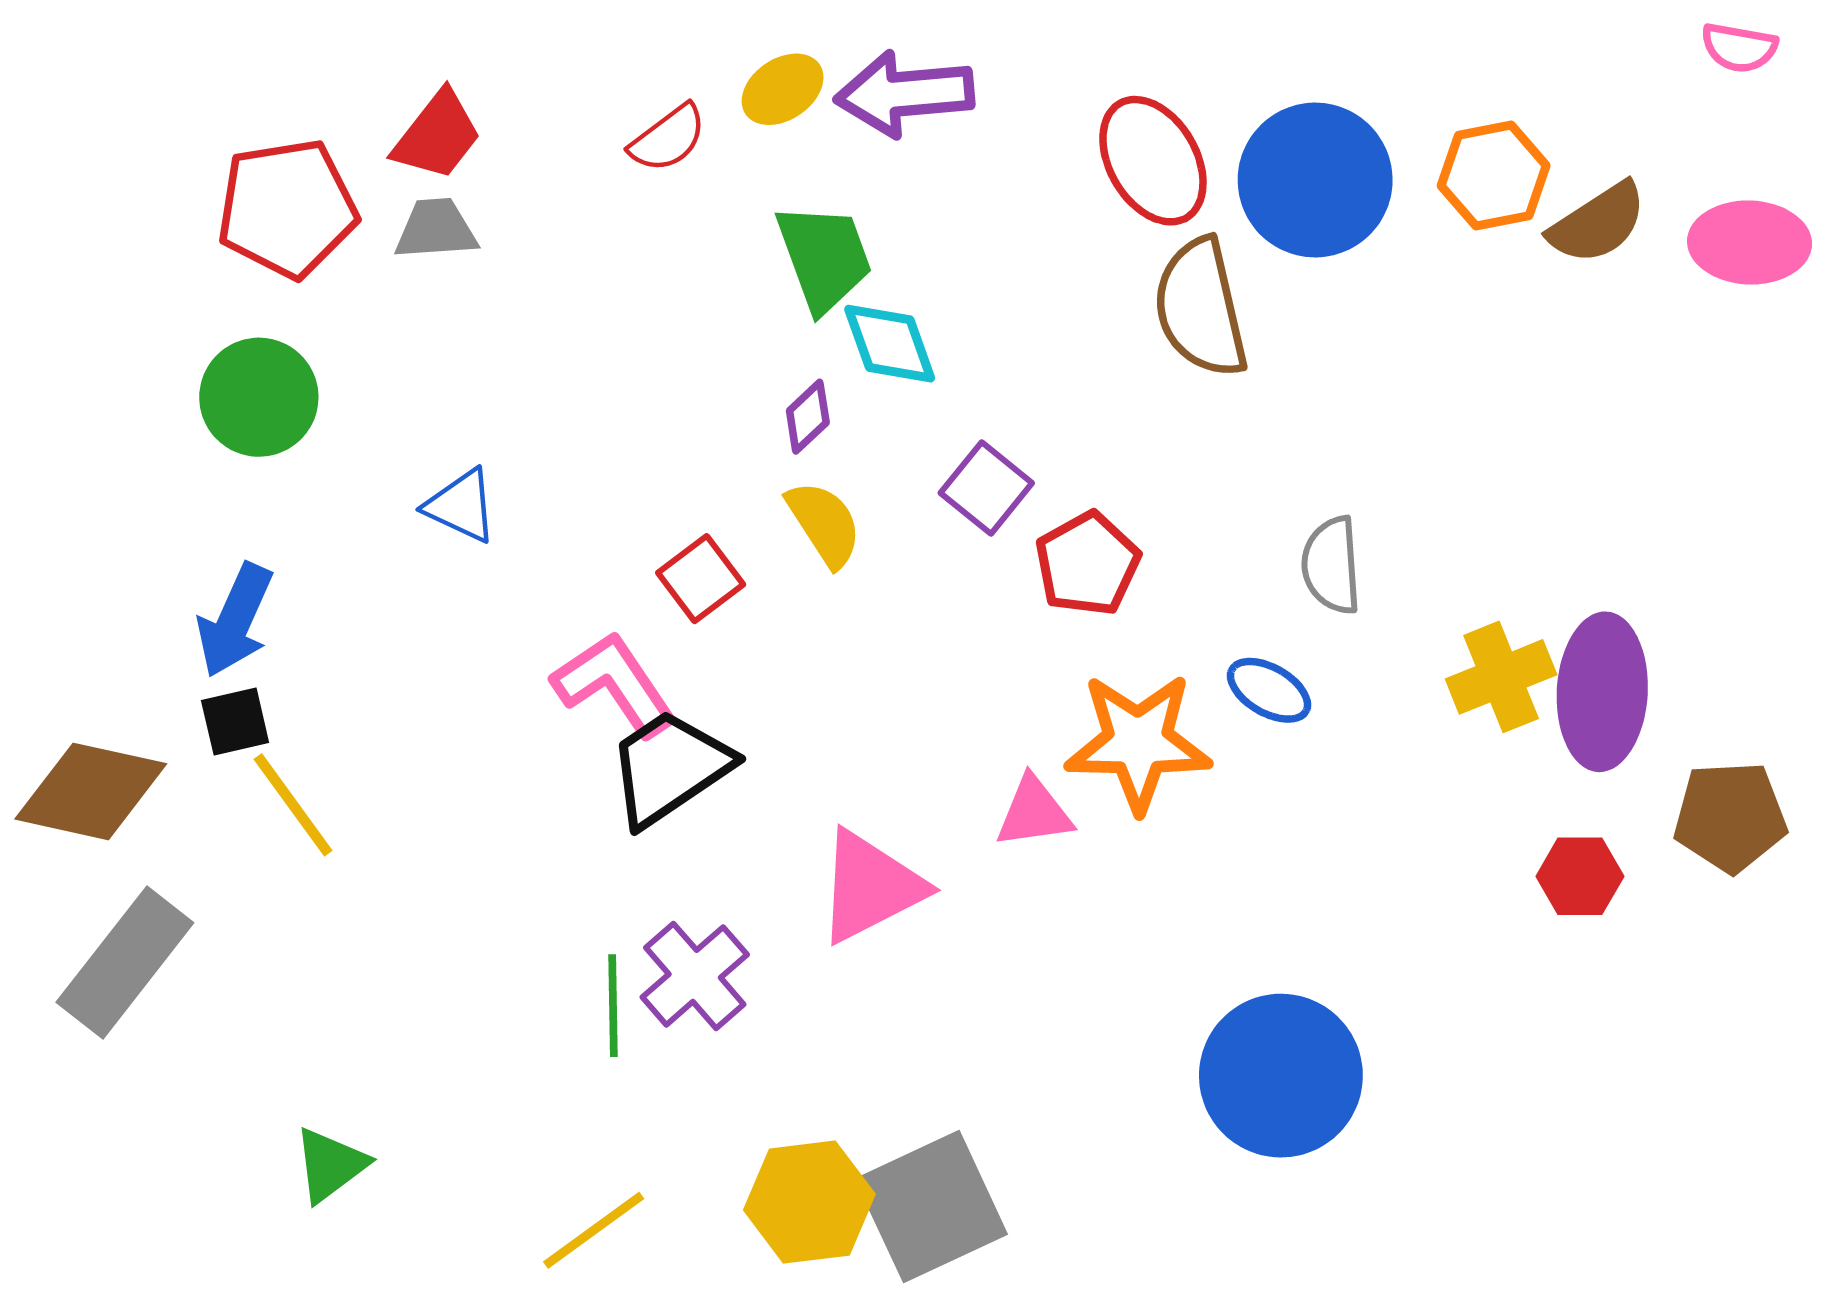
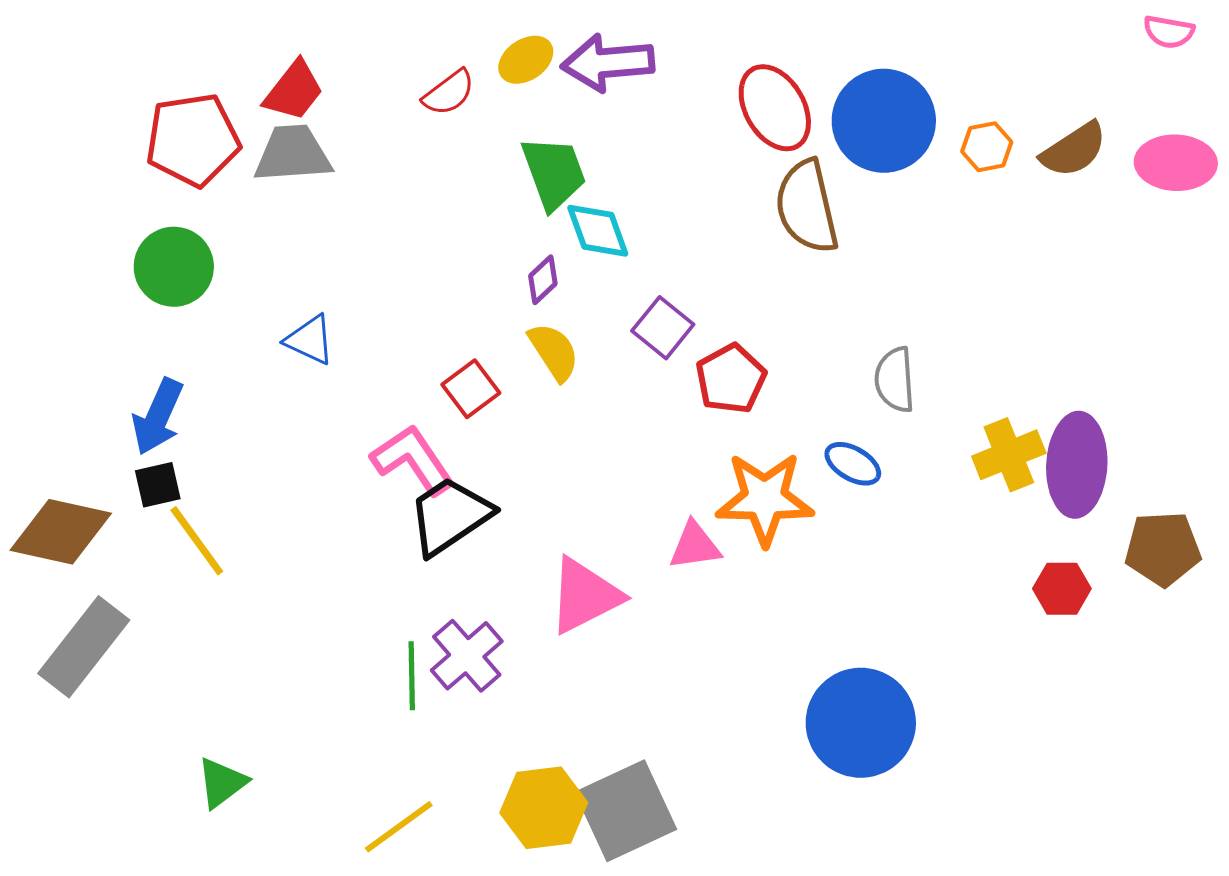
orange hexagon: (1494, 176) -> (987, 147), moved, size x0.7
gray trapezoid: (436, 229) -> (293, 154), size x1.4

